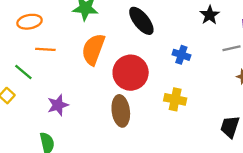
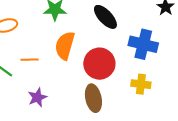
orange line: (45, 49) -> (30, 60), moved
blue cross: (181, 55) -> (143, 44), size x1.8

